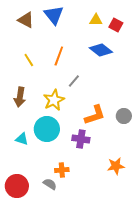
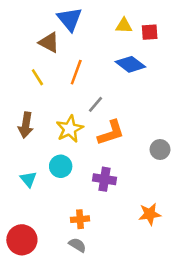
brown triangle: (26, 20) -> (49, 42), moved
red square: (116, 25) -> (150, 32), turned -32
orange L-shape: (95, 115) -> (111, 133), moved
cyan circle: (47, 129) -> (61, 166), size x0.7
cyan triangle: (22, 139) -> (28, 179), turned 32
gray semicircle: (50, 184) -> (77, 245), moved

